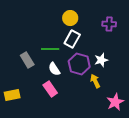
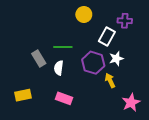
white rectangle: (72, 39) -> (107, 36), moved
white semicircle: (54, 69) -> (59, 68), moved, turned 40
pink rectangle: (50, 89) -> (64, 98), moved, turned -35

